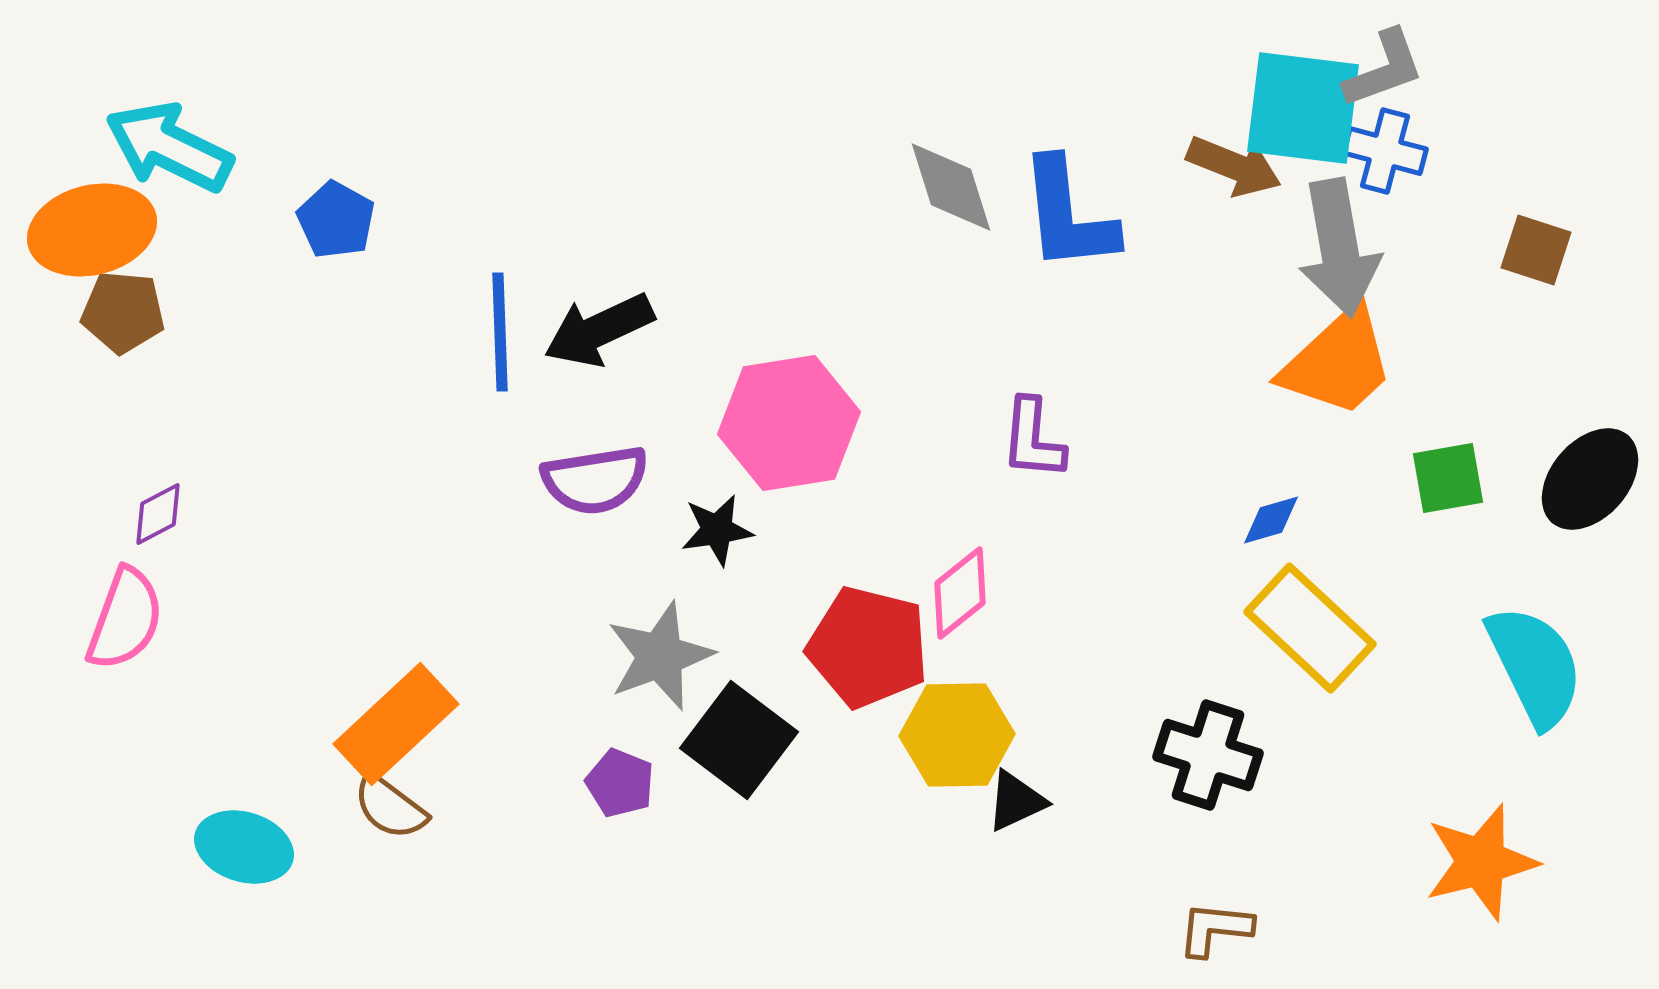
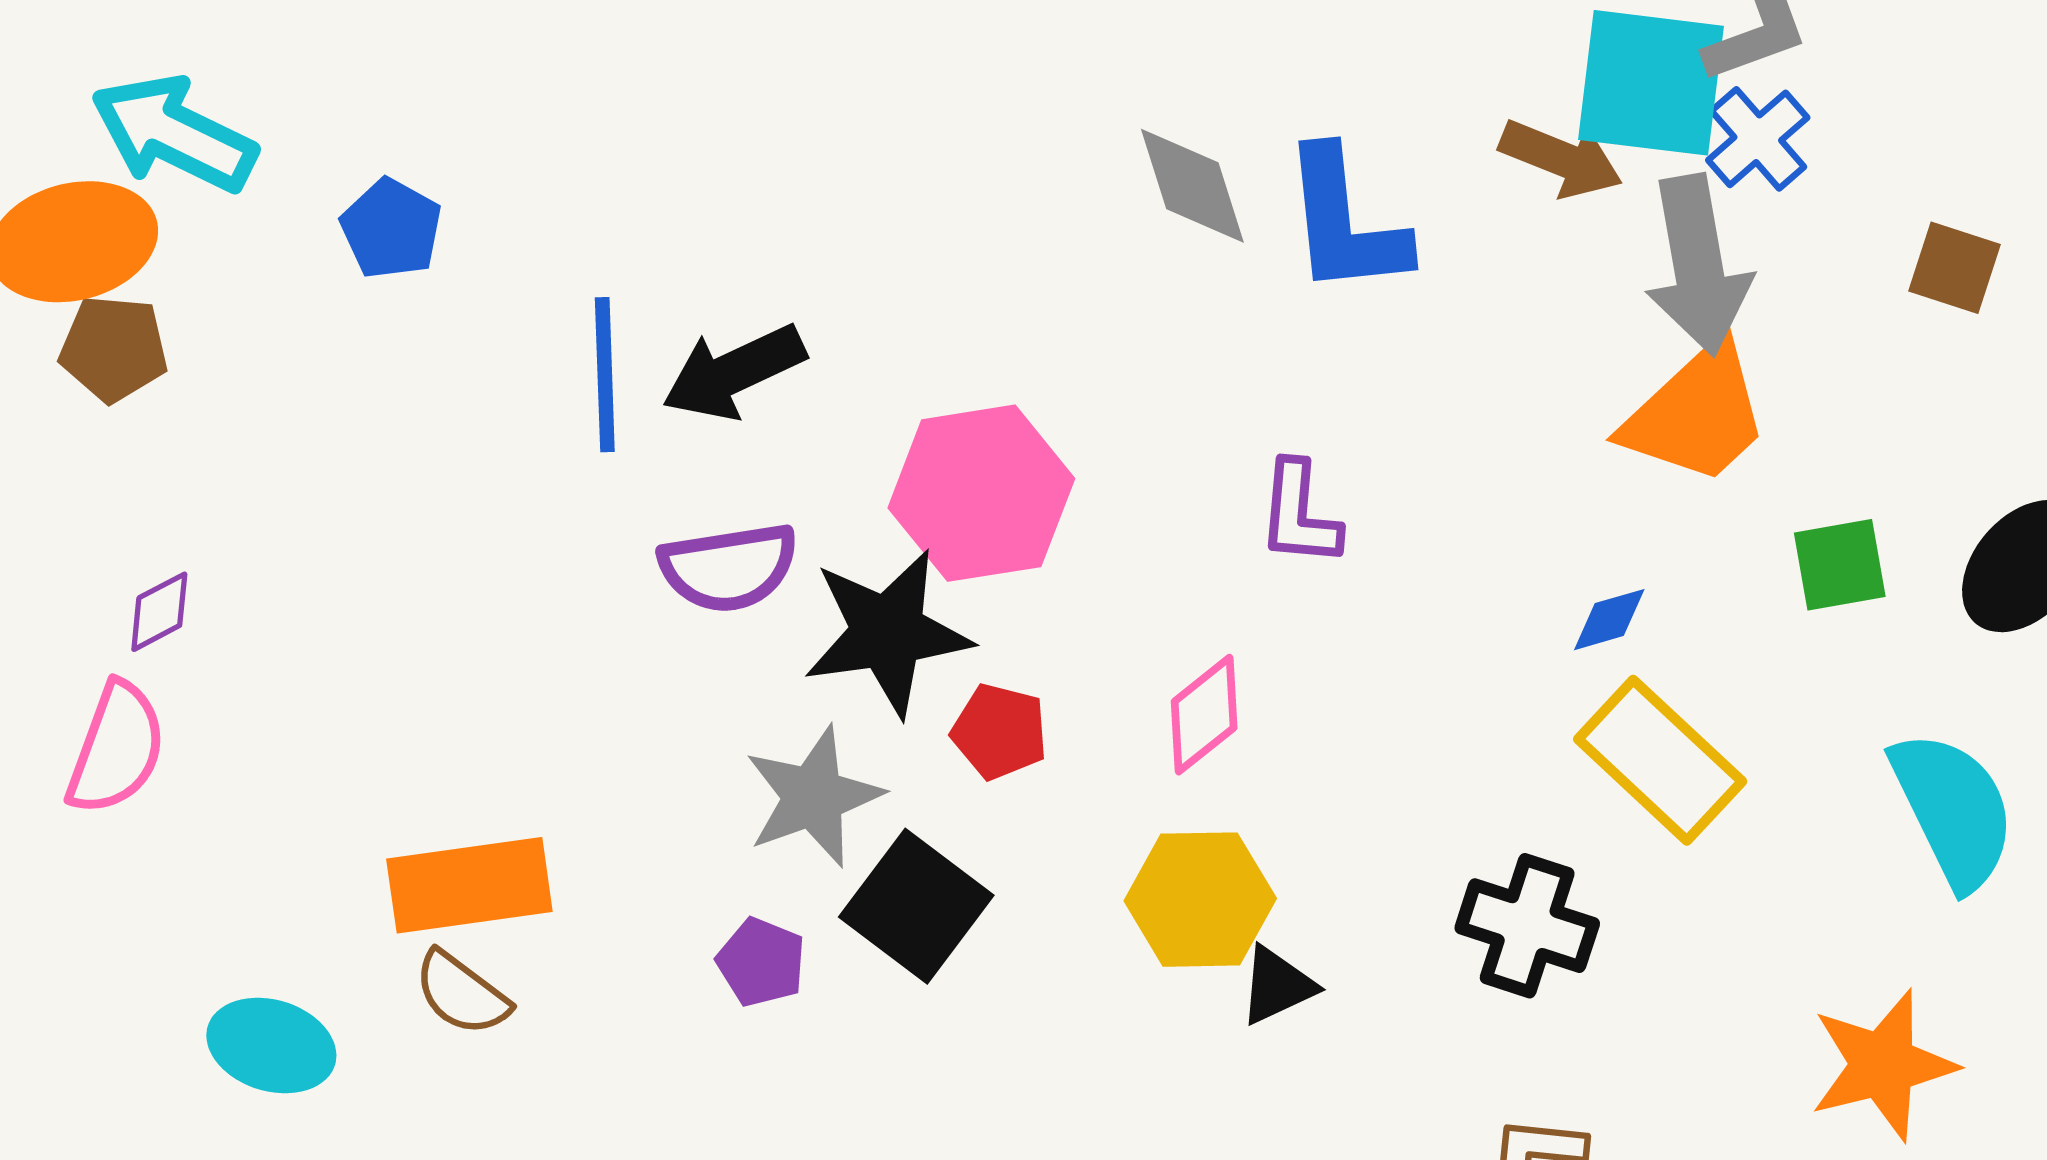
blue cross: (1385, 151) -> (1758, 139), turned 34
black star: (717, 530) -> (888, 633), size x1.8
red pentagon: (868, 647) -> (1000, 732), moved, size x0.6
orange rectangle: (396, 724) -> (469, 885), turned 35

